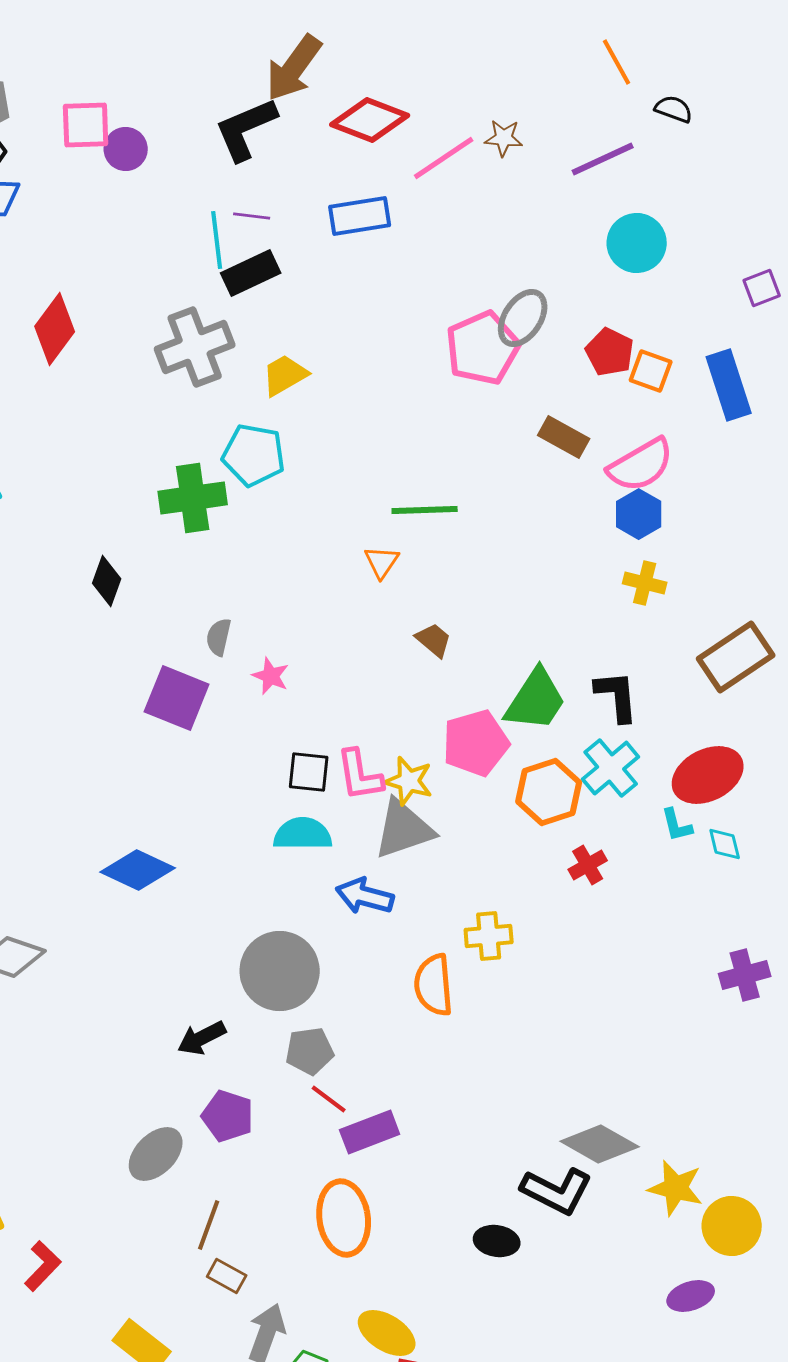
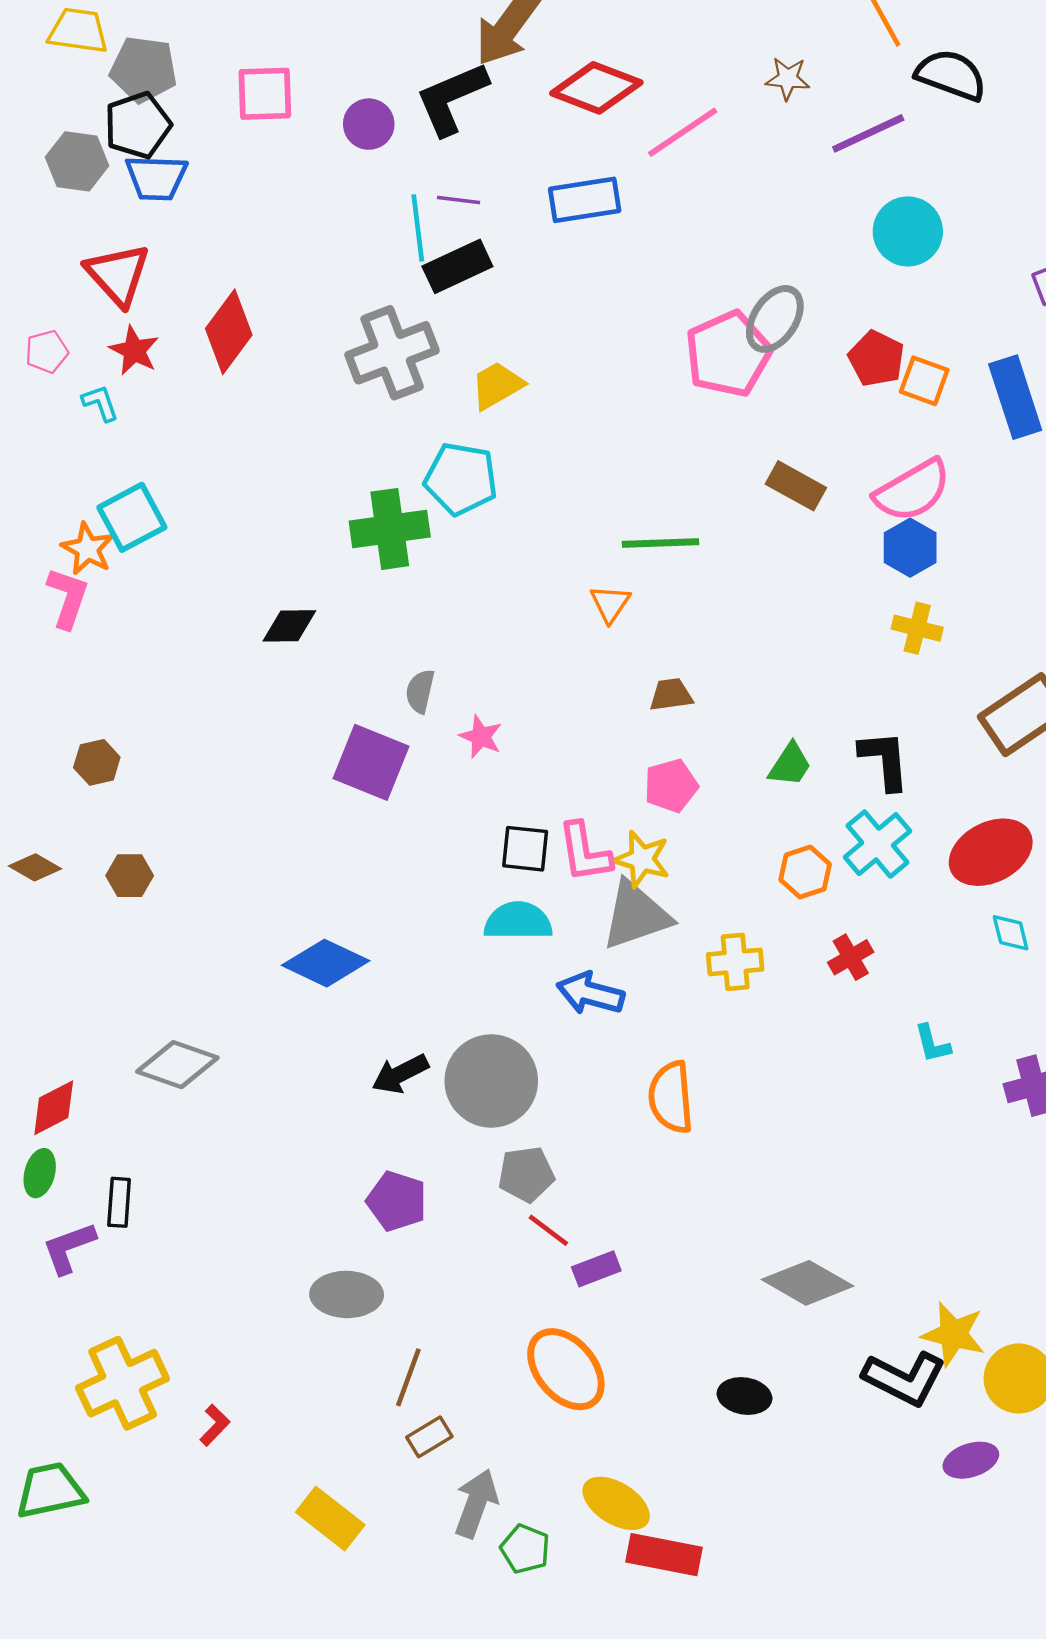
black semicircle: (674, 109) -> (951, 75), size x1.6
brown star: (504, 138) -> (788, 79), moved
purple circle: (126, 149) -> (369, 124), moved
brown rectangle: (564, 437) -> (796, 486), moved
black diamond: (107, 581) -> (289, 626), turned 69
brown trapezoid: (434, 640) -> (671, 695), turned -48
green trapezoid: (536, 700) -> (790, 765), size x0.6
pink pentagon: (476, 743) -> (671, 786), moved, size x0.7
orange hexagon: (549, 792) -> (805, 872), size x0.7
cyan L-shape: (677, 825) -> (932, 1044), moved
yellow cross: (489, 936) -> (735, 962), moved
black arrow: (202, 1038) -> (400, 1074), moved
purple pentagon: (228, 1116) -> (397, 1201), moved
purple rectangle: (370, 1132) -> (596, 1269), size x0.7
gray diamond: (600, 1144) -> (807, 1283), moved
gray ellipse: (156, 1154) -> (347, 1294), turned 46
black L-shape: (557, 1191) -> (904, 1378), moved
orange ellipse: (344, 1218) -> (566, 1369), turned -32
red L-shape: (43, 1266) -> (215, 1425), size x0.7
brown rectangle: (227, 1276) -> (429, 1437), turned -60

